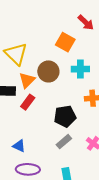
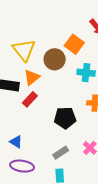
brown circle: (48, 71) -> (55, 59), moved
gray rectangle: (64, 142) -> (61, 153), moved

